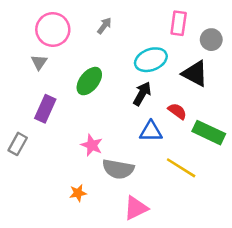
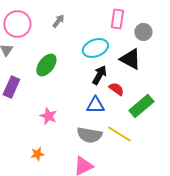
black arrow: (142, 94) -> (99, 75), moved
green rectangle: (209, 133) -> (141, 106), turned -65
gray semicircle: (118, 169) -> (89, 135), moved

